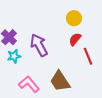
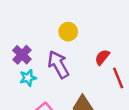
yellow circle: (74, 18) -> (68, 32), moved

